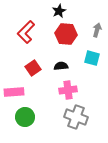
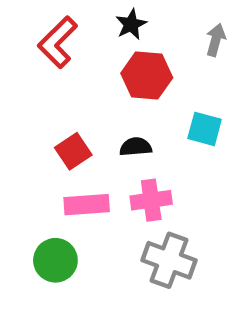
gray arrow: (97, 30) -> (216, 40), moved
red L-shape: (26, 32) -> (58, 42), moved
pink rectangle: (14, 92) -> (87, 205), moved

